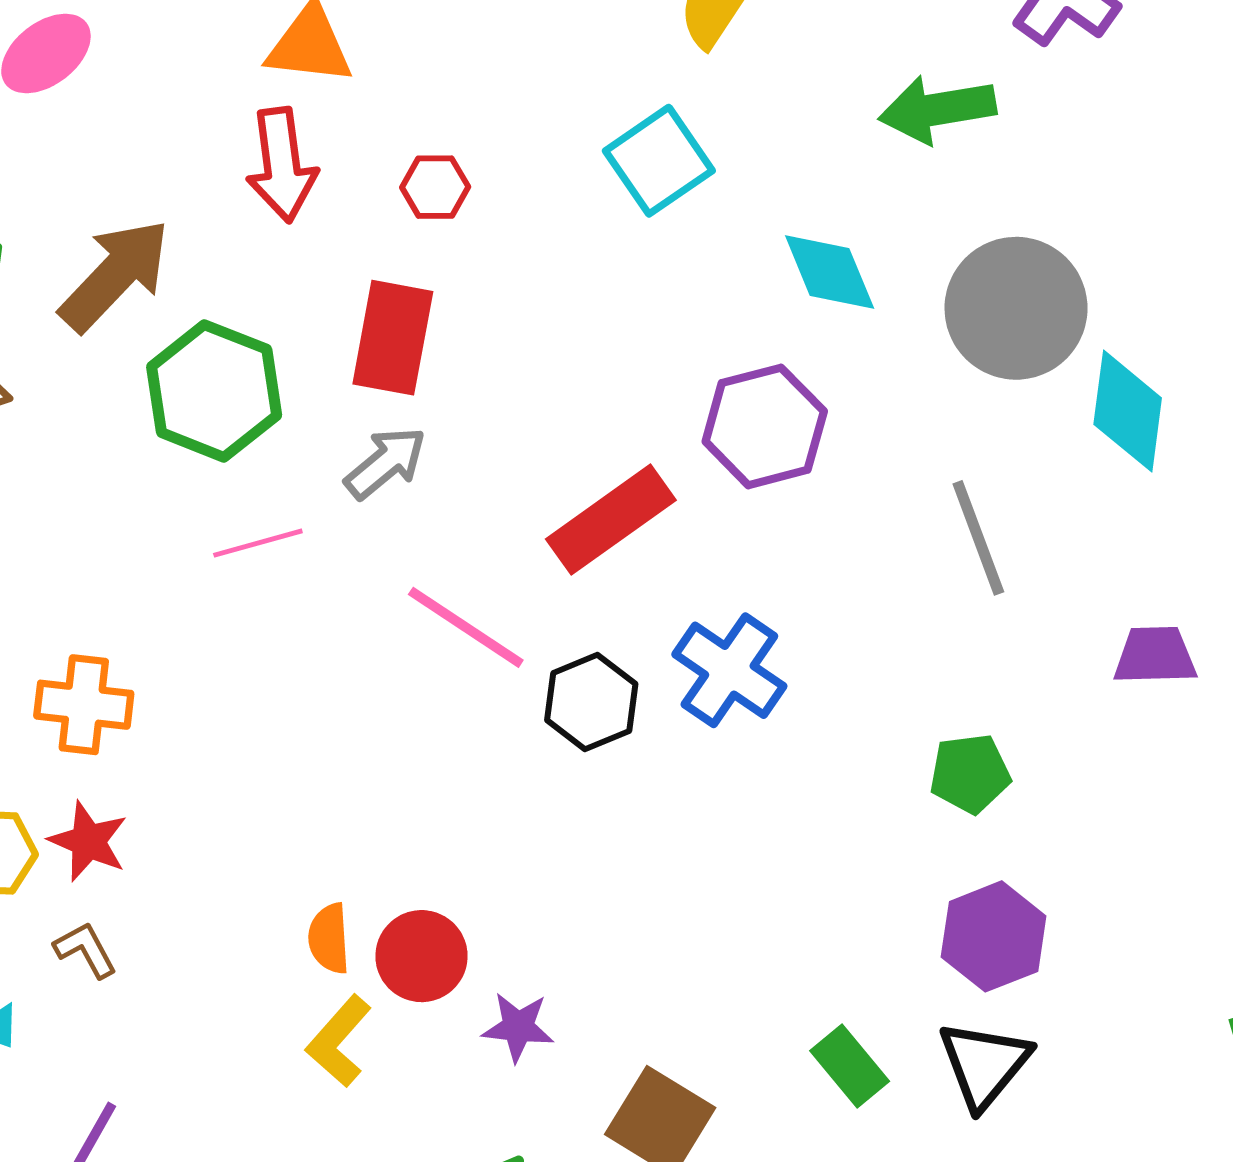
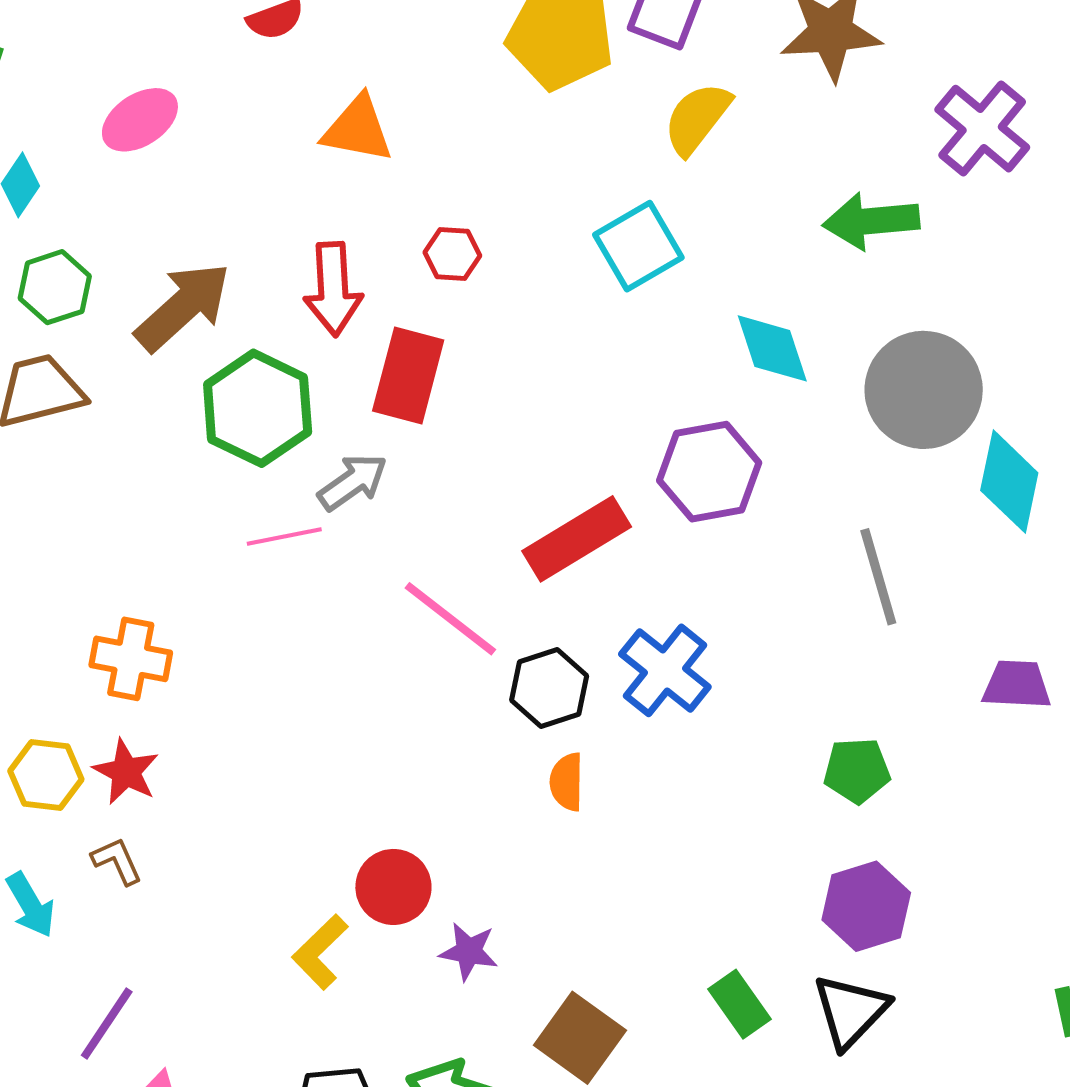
red arrow: (282, 165) -> (333, 289), moved
gray arrow: (386, 463) -> (353, 482), moved
orange semicircle: (329, 938) -> (567, 782), moved

